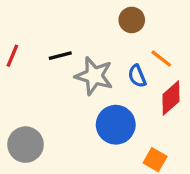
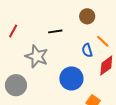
black line: (60, 56) -> (55, 31), moved
gray star: (94, 76) -> (37, 56), moved

